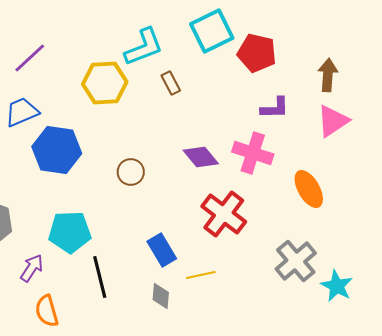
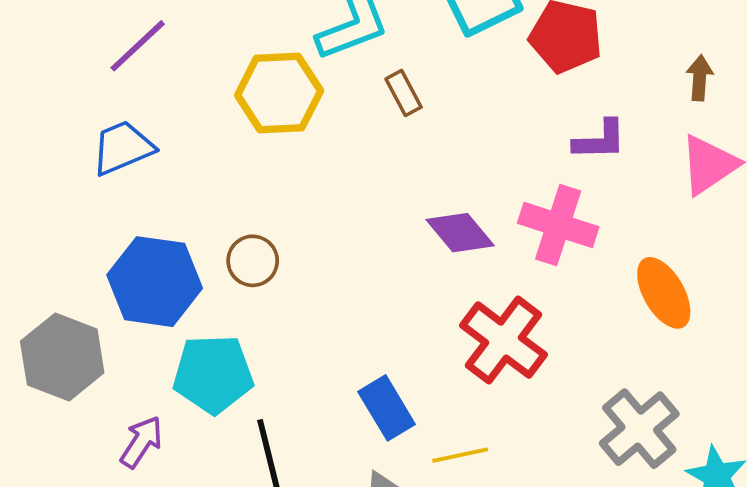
brown arrow: (328, 75) -> (700, 78), size x0.7
blue hexagon: (57, 150) -> (155, 282), moved
brown circle: (131, 172) -> (253, 261), moved

